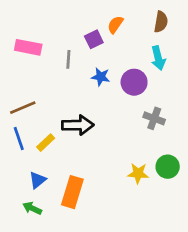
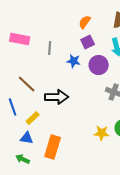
purple square: (94, 39) -> (88, 42), moved
brown line: (23, 108) -> (27, 84), moved, turned 66
yellow rectangle: (46, 143) -> (33, 118), moved
blue triangle: (38, 180) -> (27, 138), turned 48

